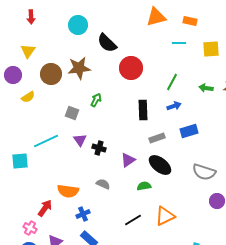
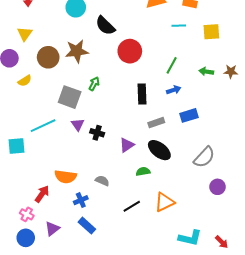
gray square: (72, 113) -> (70, 97), size x1.6
gray semicircle: (204, 172) -> (204, 157), turned -65
gray semicircle: (103, 184) -> (102, 181), moved

